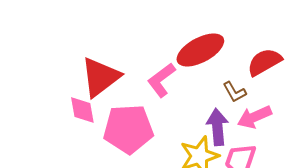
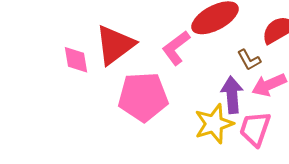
pink diamond: (82, 110) -> (76, 60), moved

